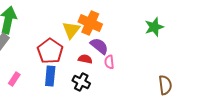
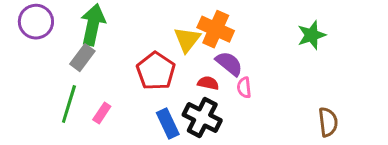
blue rectangle: (50, 76) -> (168, 123), moved, turned -30
black cross: (81, 82) -> (202, 117), size x1.4

